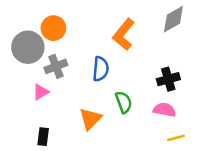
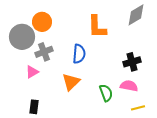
orange L-shape: (124, 34) -> (97, 27), turned -40
green semicircle: (124, 102) -> (106, 93), moved
orange triangle: (90, 119) -> (71, 82), moved

